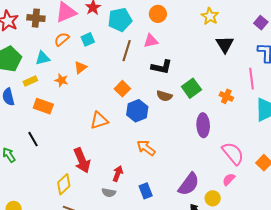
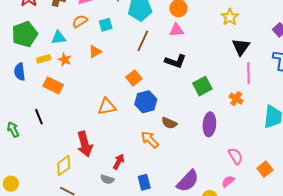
pink triangle: (151, 41) -> (177, 30), moved
pink line: (251, 79) -> (249, 73), moved
orange star: (61, 80) -> (65, 60), moved
brown semicircle: (164, 96) -> (169, 123), moved
pink semicircle: (233, 153) -> (235, 156), size x0.7

